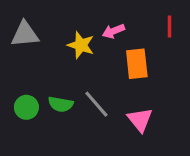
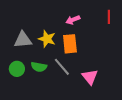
gray triangle: (25, 34) -> (23, 40), moved
yellow star: (81, 45) -> (47, 39), moved
orange rectangle: (137, 64) -> (70, 44), moved

